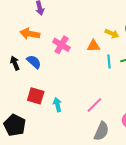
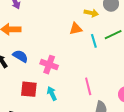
pink cross: (61, 45) -> (49, 65), moved
pink line: (94, 105) -> (88, 86), turned -48

